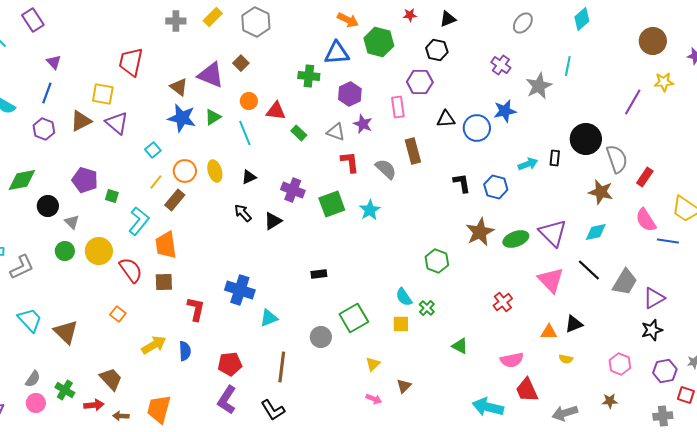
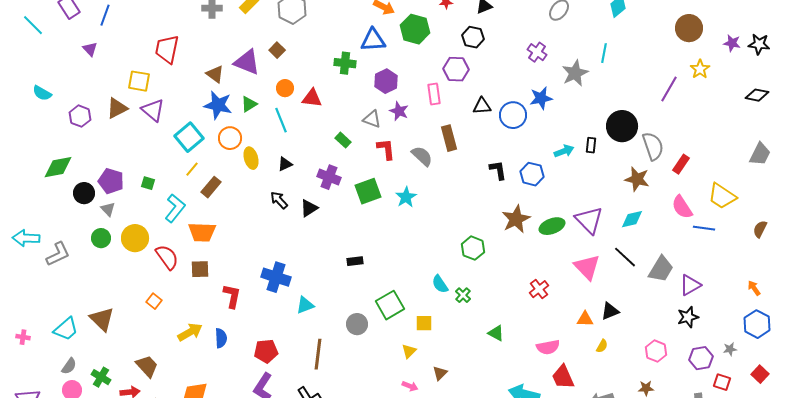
yellow star: (664, 82) -> (700, 69), turned -30
blue line: (47, 93) -> (105, 15), moved
green rectangle: (299, 133) -> (343, 140), moved
cyan square: (153, 150) -> (189, 137), size x1.8
orange circle: (185, 171) -> (230, 138), moved
purple pentagon: (85, 180) -> (111, 181), moved
orange trapezoid: (166, 245) -> (202, 232), turned -80
cyan trapezoid: (30, 320) -> (66, 329), moved, turned 92
yellow square: (401, 324) -> (424, 323), moved
yellow semicircle: (566, 359) -> (602, 346), turned -72

